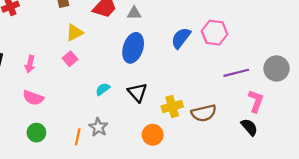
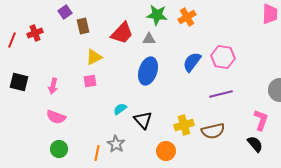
pink square: (70, 59) -> (90, 81), turned 32
purple line: (236, 73) -> (221, 94), moved
black triangle: (137, 92) -> (143, 120), moved

